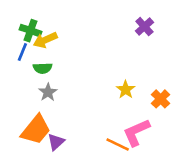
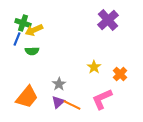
purple cross: (144, 27) -> (108, 20), size x1.5
gray star: (48, 92) -> (59, 84), moved
purple triangle: (56, 142) -> (58, 102), moved
orange line: (118, 144) -> (72, 105), moved

